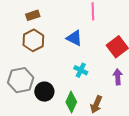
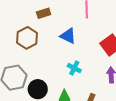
brown rectangle: (33, 15) -> (44, 13), moved

